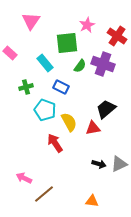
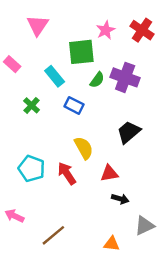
red cross: (117, 36) -> (142, 30), moved
green cross: (26, 87) -> (32, 105), turned -32
cyan pentagon: (45, 110) -> (32, 169), moved
red triangle: (93, 128) -> (109, 173), moved
gray triangle: (119, 164) -> (144, 226), moved
pink arrow: (24, 178) -> (15, 216), moved

